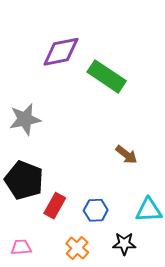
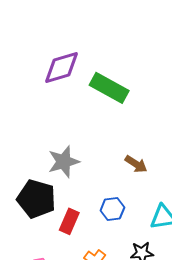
gray star: (25, 119) -> (64, 162), moved
blue hexagon: (96, 210) -> (112, 209), moved

